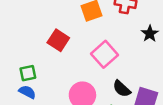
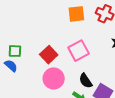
red square: (58, 40) -> (49, 55), moved

